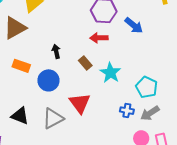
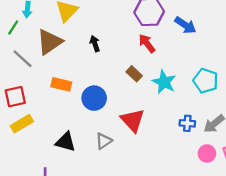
red arrow: (99, 38) -> (147, 43), turned 60
black arrow: (56, 51) -> (95, 44), moved
cyan pentagon: (147, 87) -> (206, 81), moved
gray triangle: (53, 118) -> (104, 141), size x0.7

